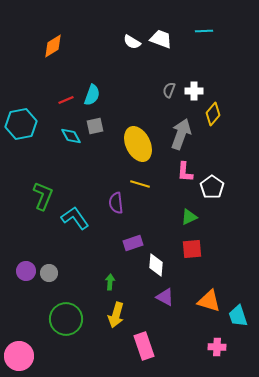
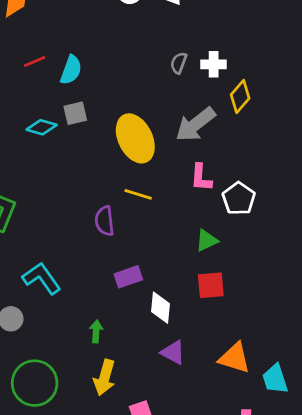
red line: (66, 100) -> (35, 62), moved
gray arrow: (181, 134) -> (195, 124), turned -148
cyan diamond: (71, 136) -> (42, 127), turned -45
cyan L-shape: (75, 218) -> (42, 278), moved

